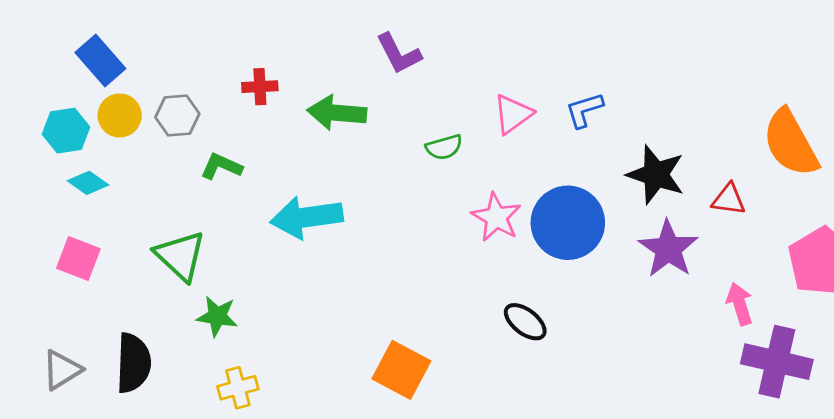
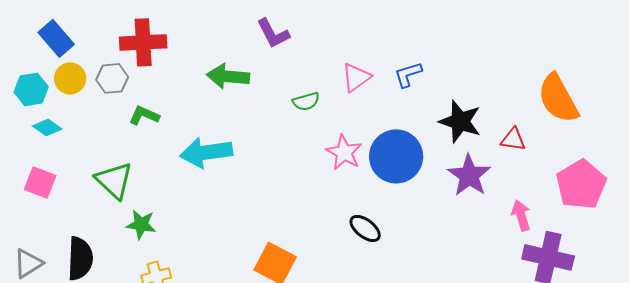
red cross: (260, 87) -> (143, 42), moved, size x1.8

